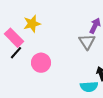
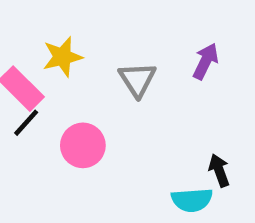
gray triangle: (87, 42) -> (137, 80), moved

